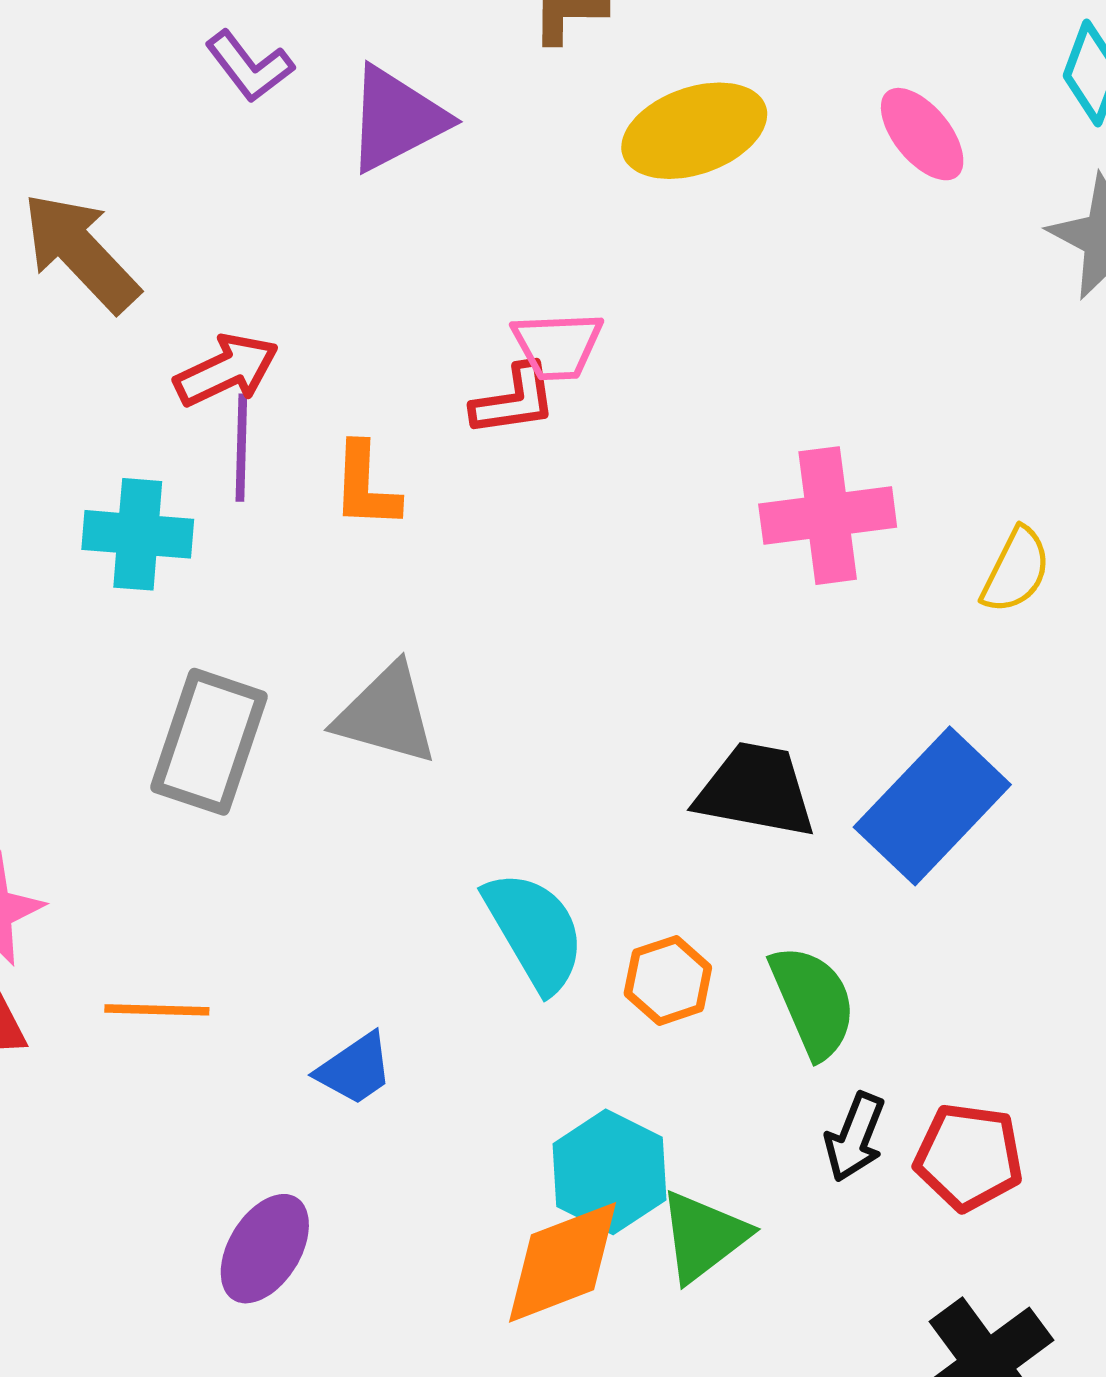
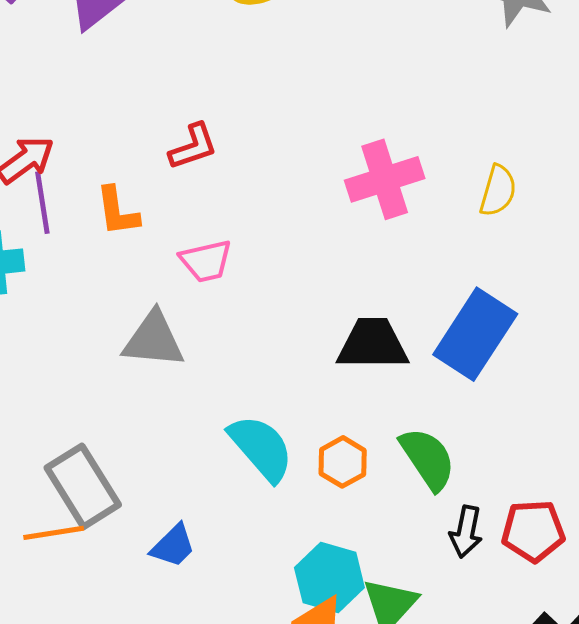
pink trapezoid: (557, 346) -> (206, 261), moved
gray rectangle: (209, 742) -> (83, 486), moved, turned -40

